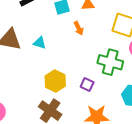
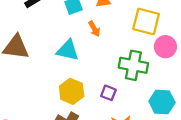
cyan triangle: (40, 43) -> (68, 50), moved, size x1.5

